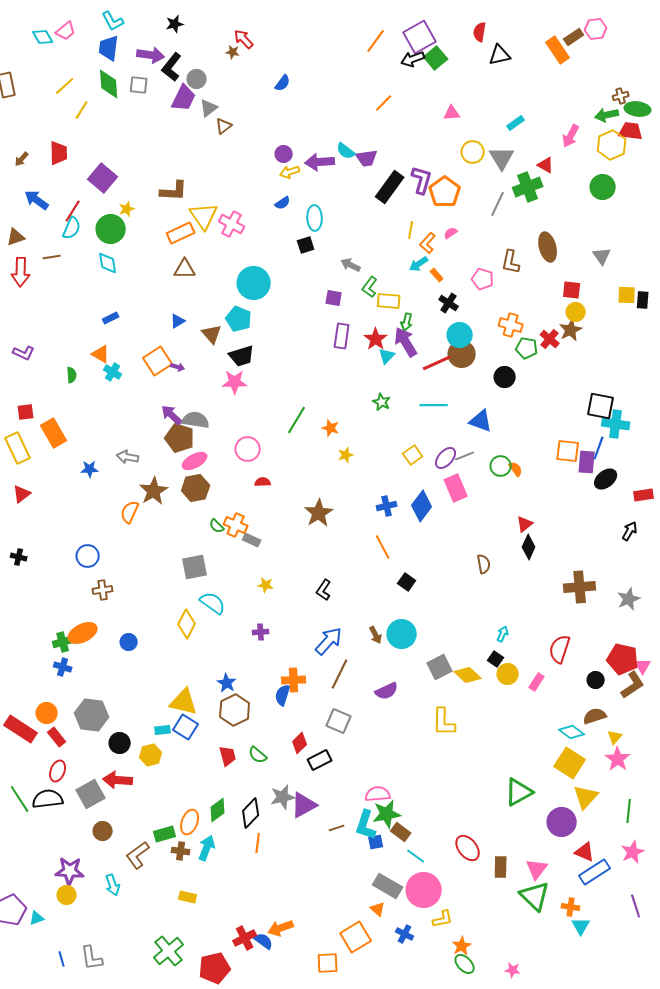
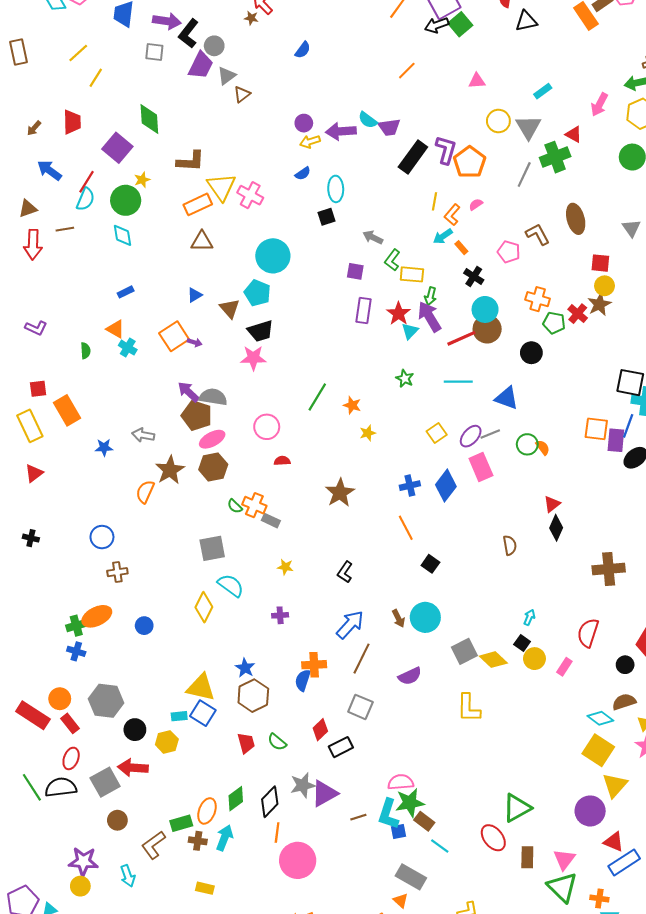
green diamond: (109, 84) -> (149, 119), moved
brown L-shape: (511, 262) -> (538, 234), turned 140
green triangle: (519, 792) -> (517, 808), moved
pink circle: (424, 890) -> (298, 860), moved

